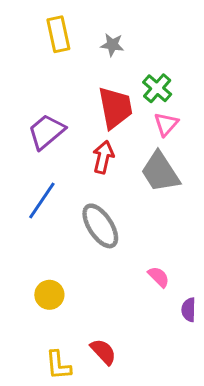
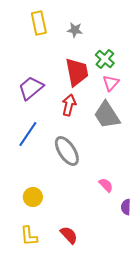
yellow L-shape: (58, 365) -> (29, 236), moved

